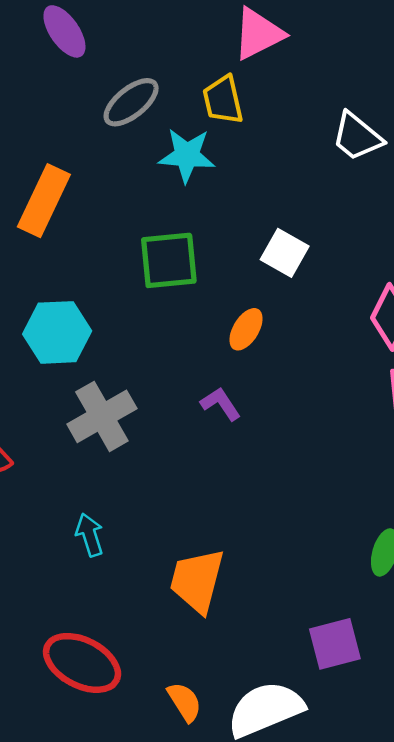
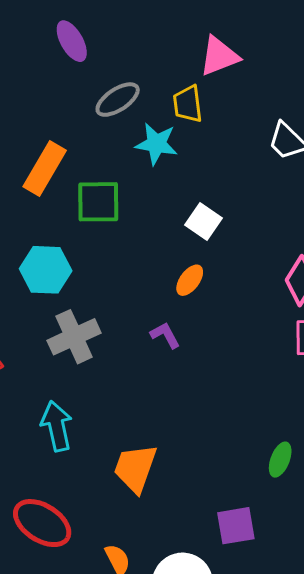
white square: (285, 253) -> (203, 222), moved
green square: (169, 260) -> (98, 202), moved
cyan arrow: (90, 535) -> (57, 426), size x1.5

